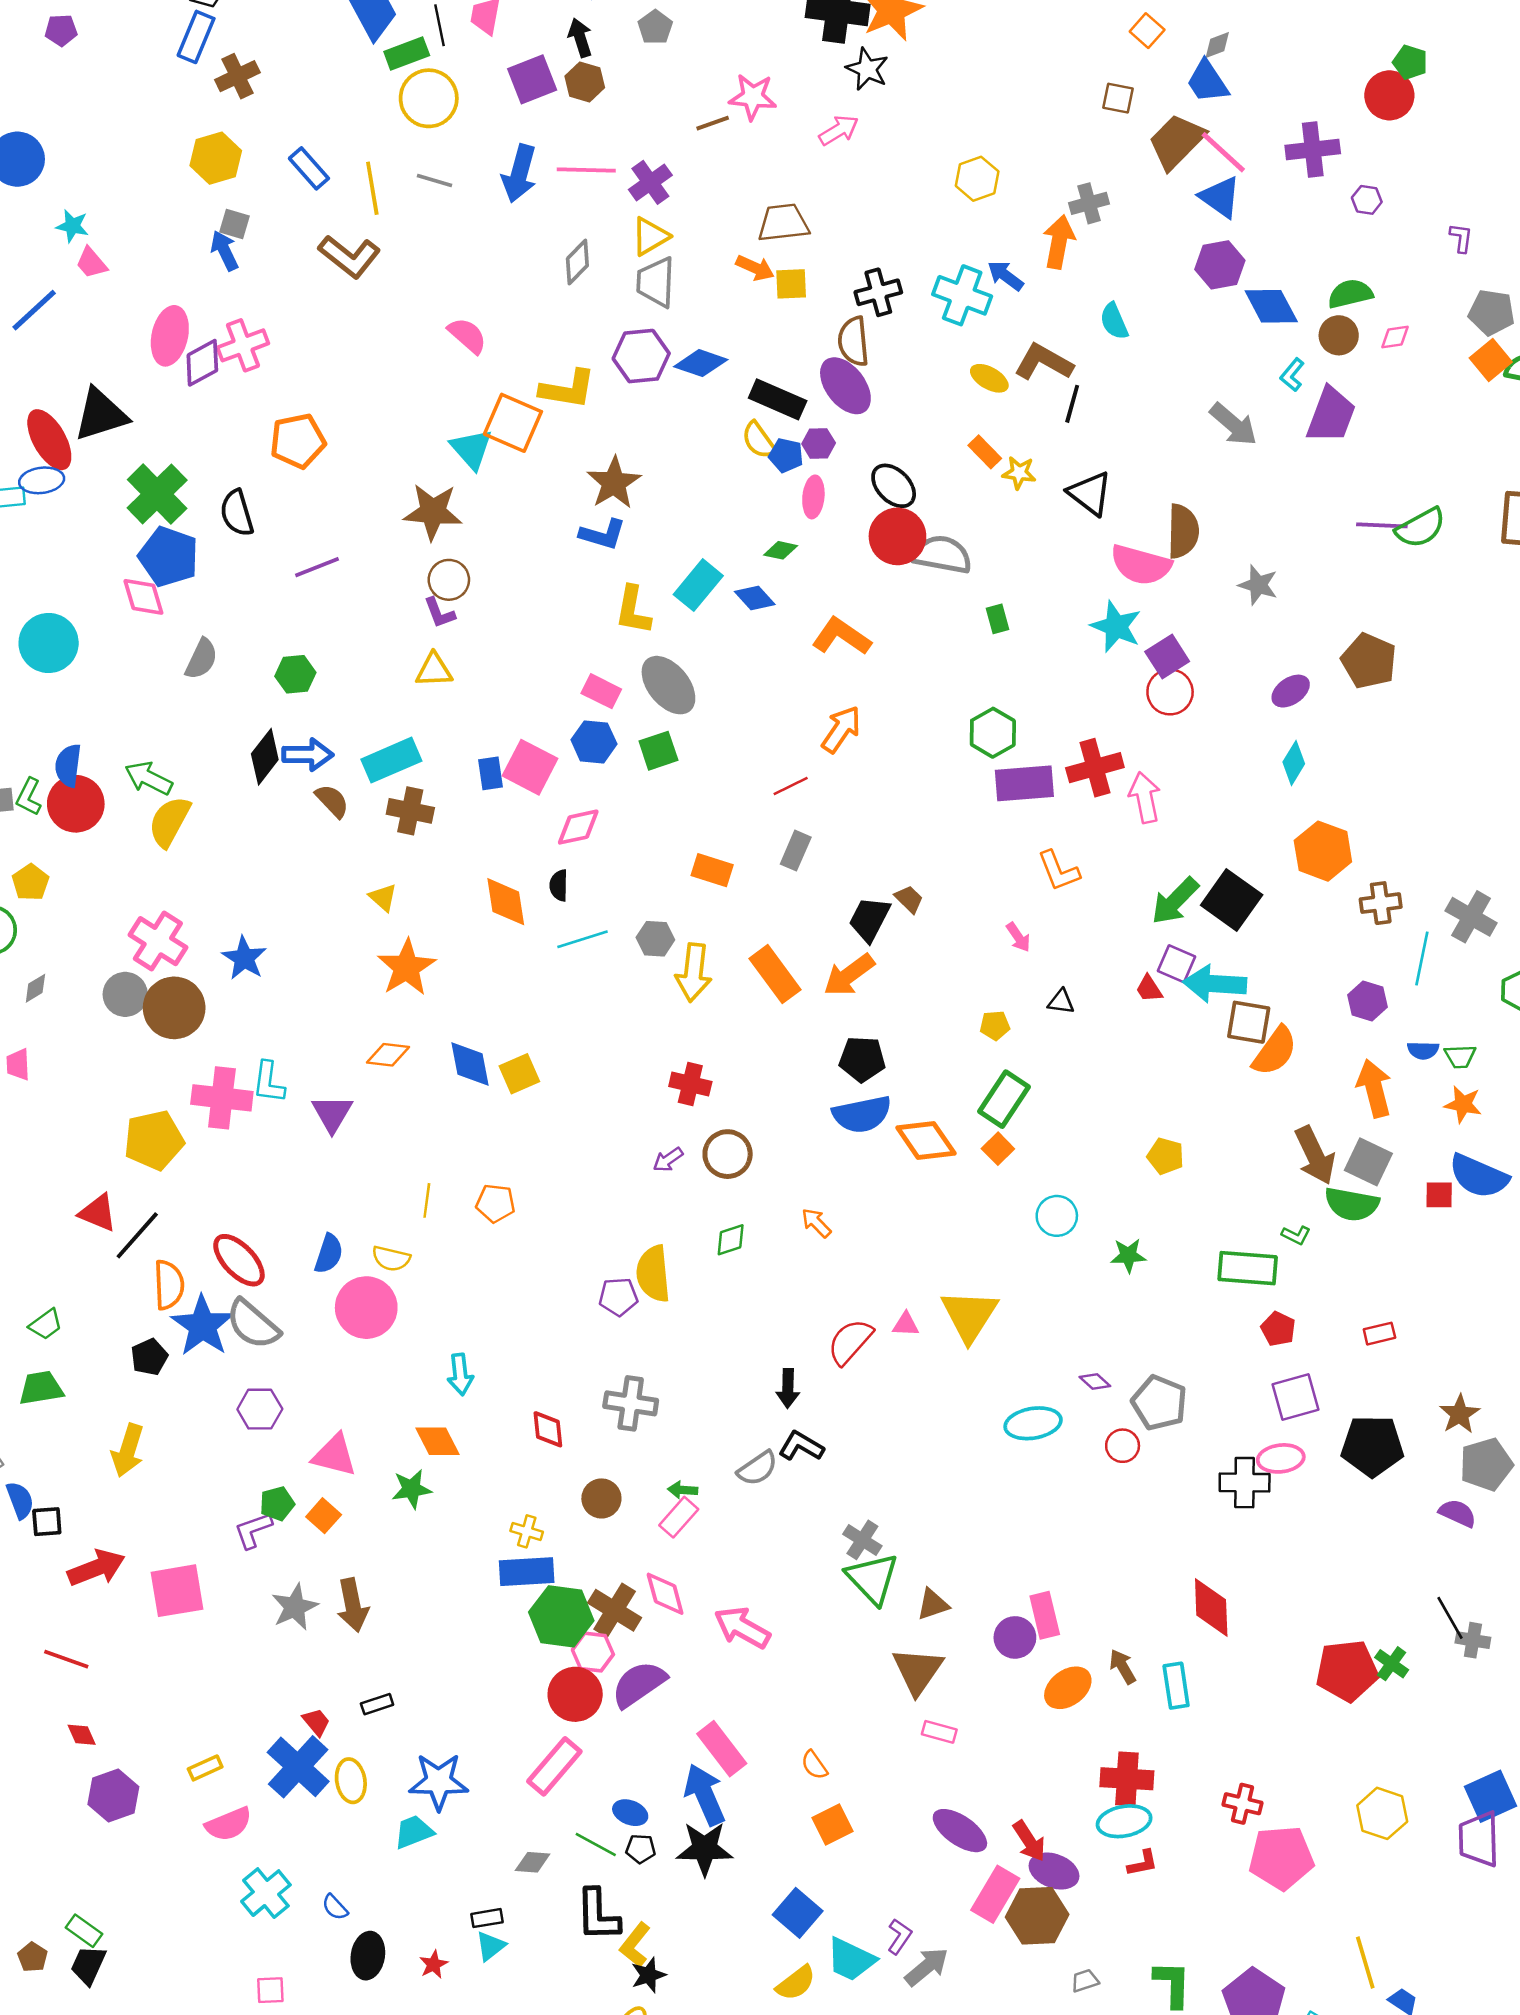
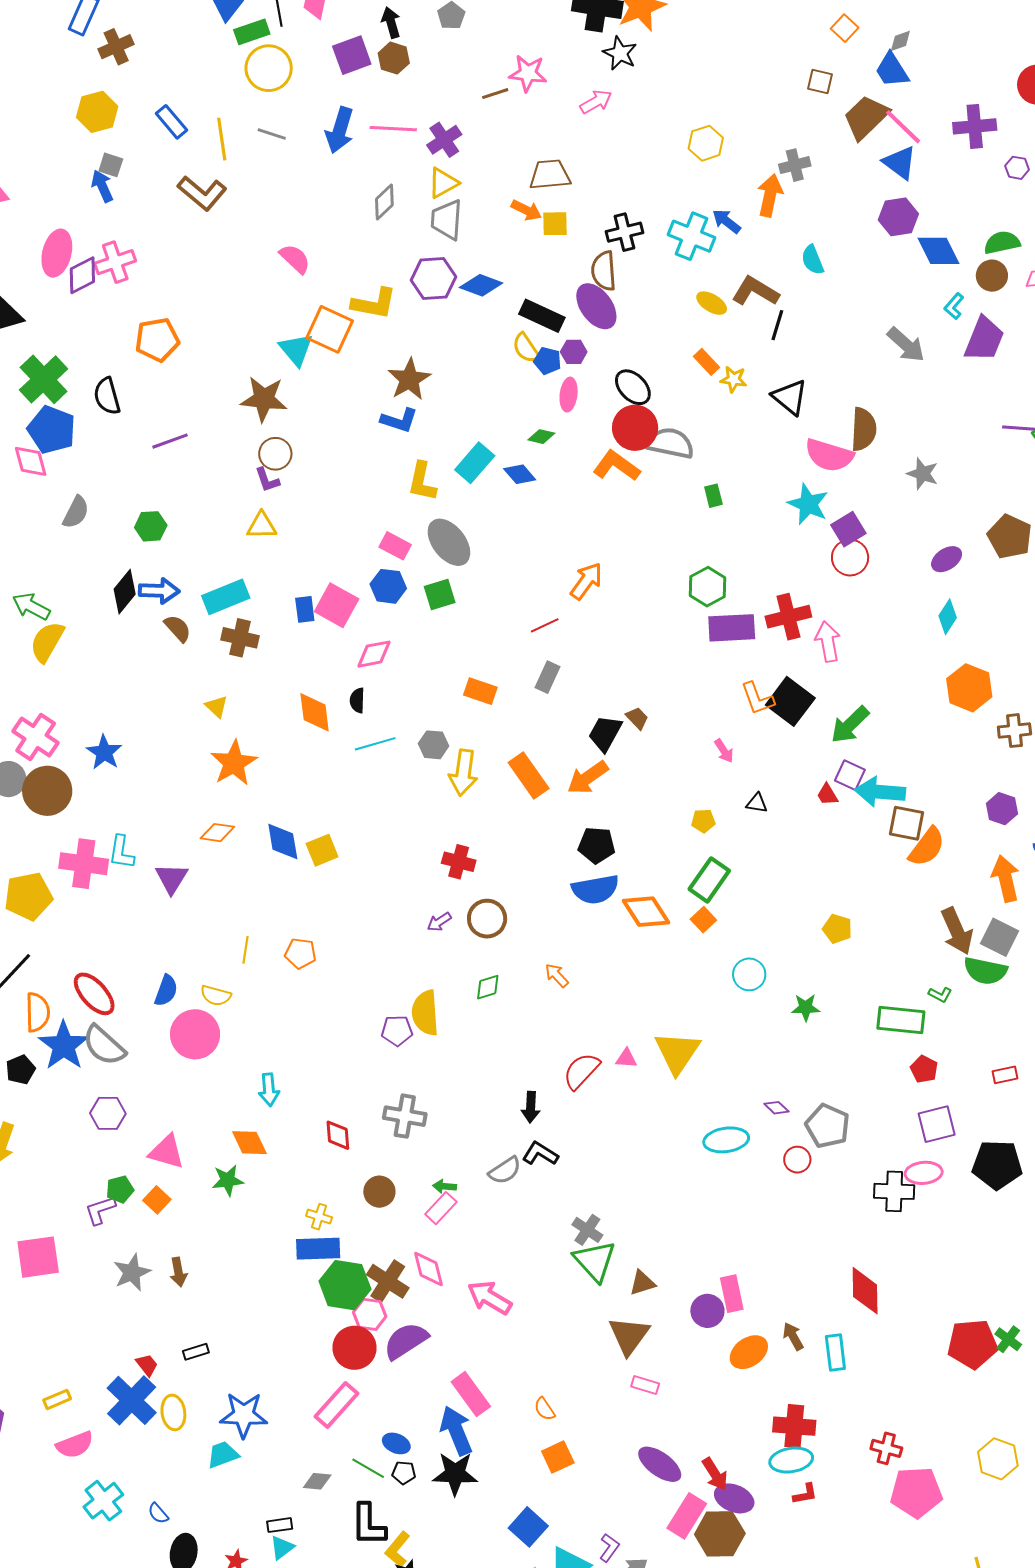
orange L-shape: (841, 636) -> (616, 466), moved
black square: (1232, 900) -> (790, 701), moved
brown arrow: (353, 1605) -> (178, 1272), size x0.7

